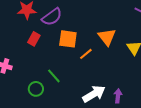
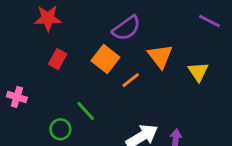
purple semicircle: (52, 17) -> (126, 28), moved
orange square: (68, 39) -> (105, 59), turned 30

